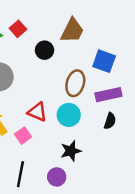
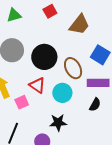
red square: (18, 29) -> (50, 11), moved
black circle: (45, 50) -> (44, 57), moved, size x1.6
brown ellipse: (75, 83) -> (73, 68), turned -55

